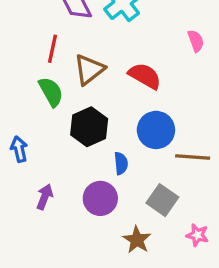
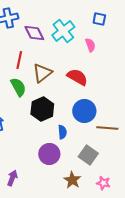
pink semicircle: (196, 41) -> (90, 45), moved
purple arrow: (45, 197) -> (12, 178), moved
pink star: (197, 235) -> (103, 183), moved

